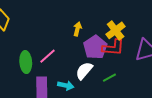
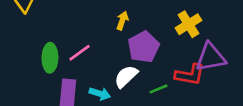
yellow cross: (116, 30) -> (189, 24), moved
red L-shape: (113, 47) -> (190, 75), moved

